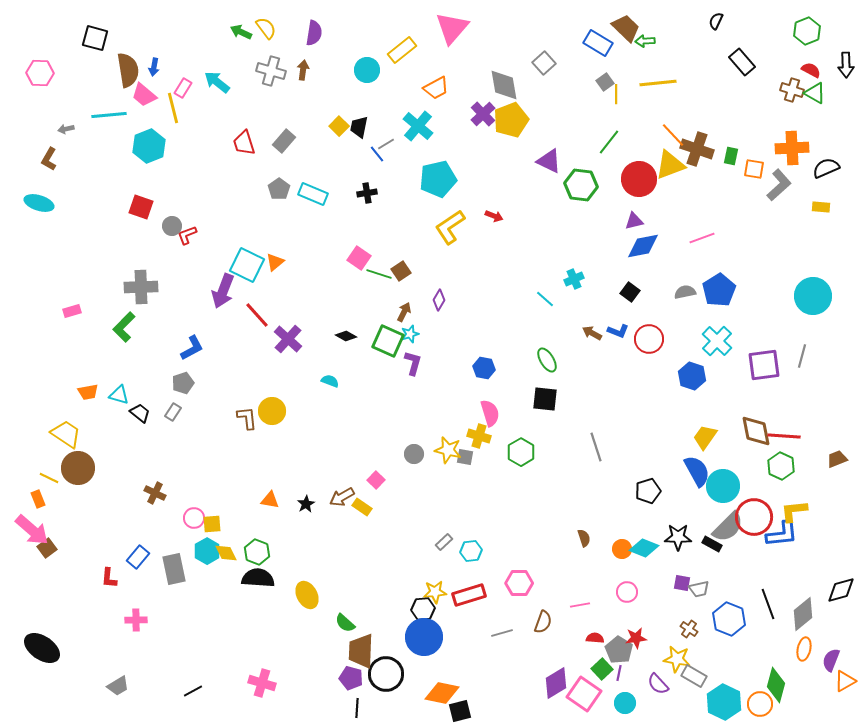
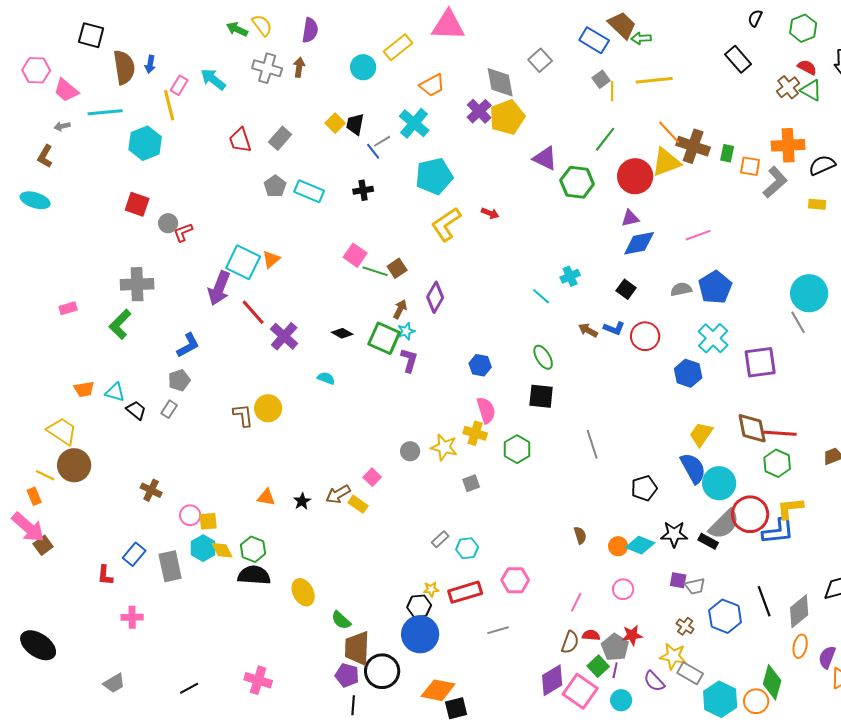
black semicircle: (716, 21) -> (755, 18), moved
pink triangle: (452, 28) -> (448, 25), turned 51
brown cross: (792, 90) -> (788, 87), turned 35
pink trapezoid: (144, 95) -> (66, 90), moved
purple diamond: (439, 300) -> (435, 297), size x1.4
gray line: (802, 356) -> (798, 322), moved, turned -45
gray square: (465, 457) -> (471, 483), moved, turned -30
yellow star: (435, 592) -> (431, 589), size x0.7
pink line: (580, 605) -> (576, 602), turned -54
brown semicircle: (543, 622) -> (570, 642), moved

